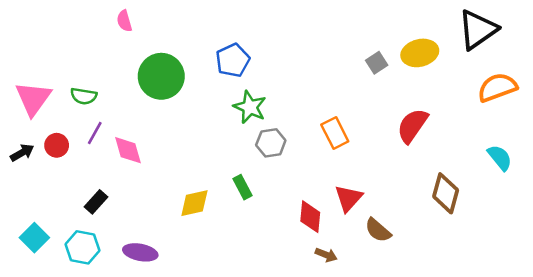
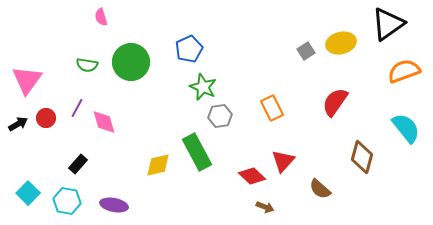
green semicircle: (84, 96) -> (87, 65), moved
cyan semicircle: (500, 158) -> (406, 128), size x1.4
green rectangle: (242, 187) -> (197, 152), size x1.8
red diamond: (310, 217) -> (252, 176), turned -52
brown semicircle: (378, 230) -> (320, 189), moved

